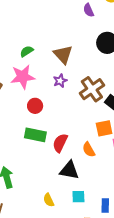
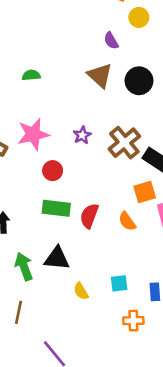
green semicircle: (27, 51) -> (31, 75), moved, turned 32
brown triangle: (63, 54) -> (100, 76), moved
black triangle: (69, 170) -> (57, 258), moved

